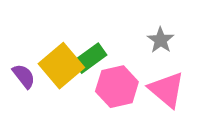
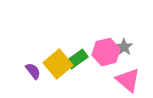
pink hexagon: (117, 87) -> (106, 52), moved

